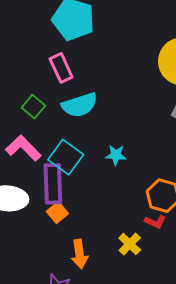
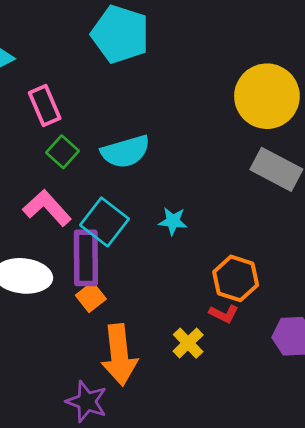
pink rectangle: (61, 68) -> (45, 106), moved
orange arrow: (80, 254) -> (119, 355), size x1.5

